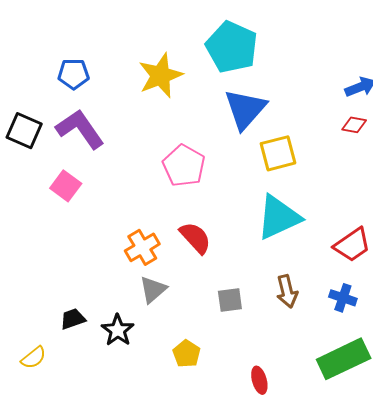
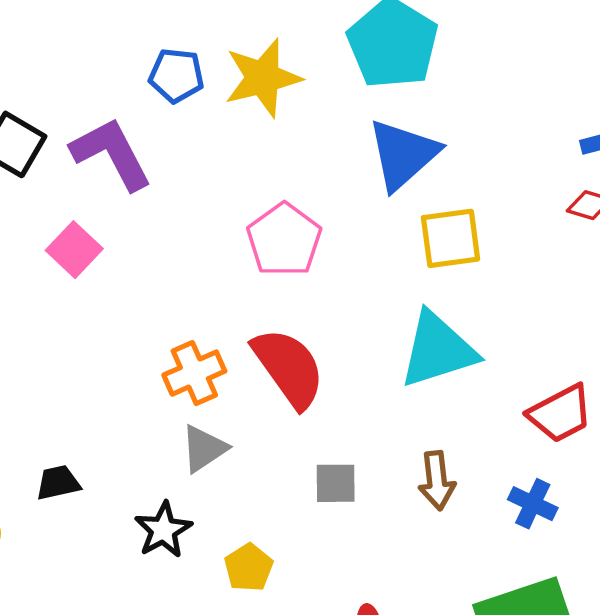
blue pentagon: (73, 74) -> (176, 75), moved
red semicircle: (195, 238) -> (289, 368), size x1.4
black star: (118, 330) -> (163, 530), moved

